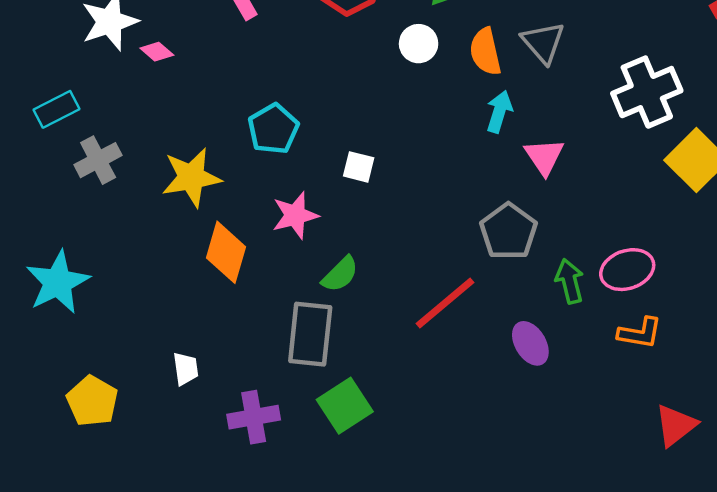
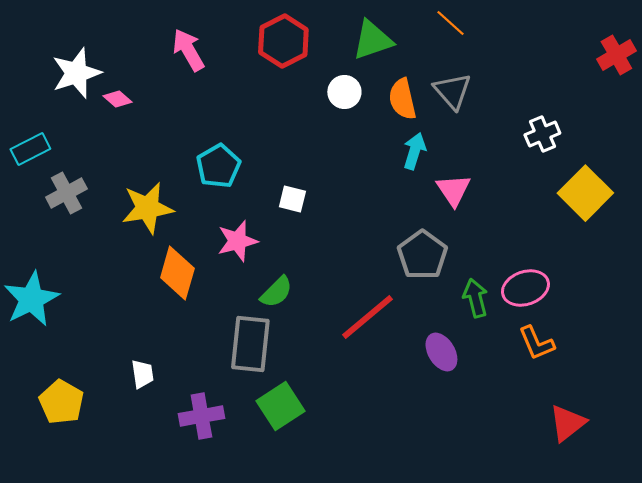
white cross: (647, 92) -> (542, 134), size x0.6
orange L-shape: (640, 333) -> (536, 343), turned 57

